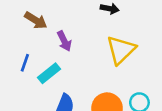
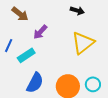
purple arrow: (64, 41) -> (40, 32), turned 63

